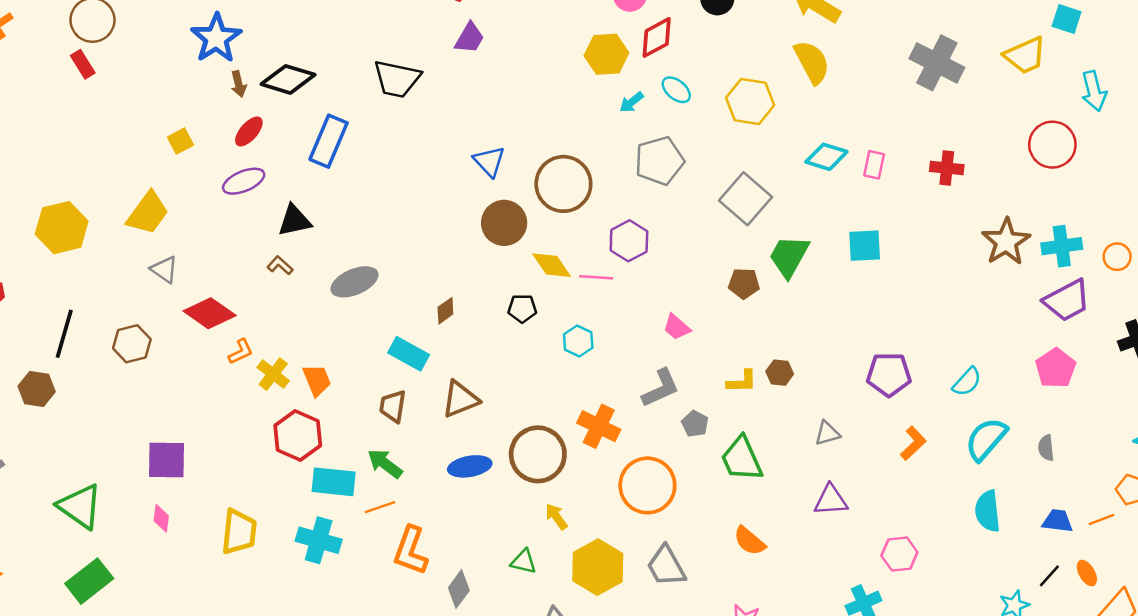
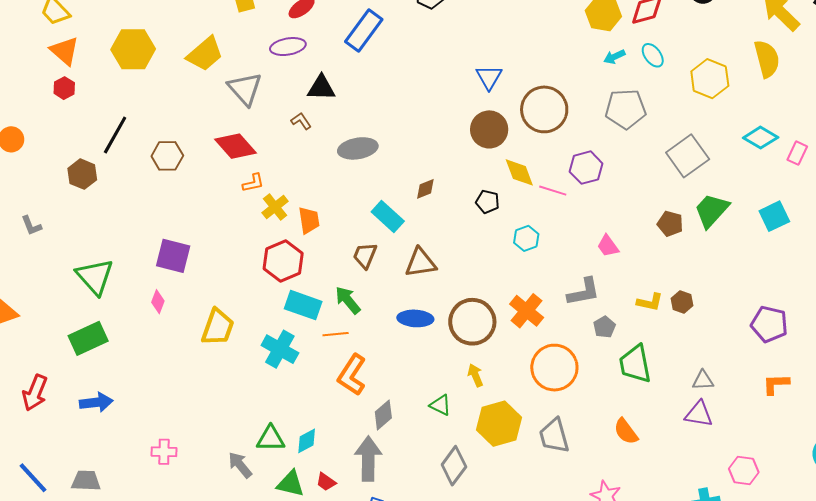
cyan square: (865, 246) -> (774, 216), turned -36
gray triangle: (164, 269) -> (245, 89), moved, size x1.5
gray triangle: (827, 433) -> (703, 380), moved
orange L-shape: (913, 443) -> (776, 384), turned -152

